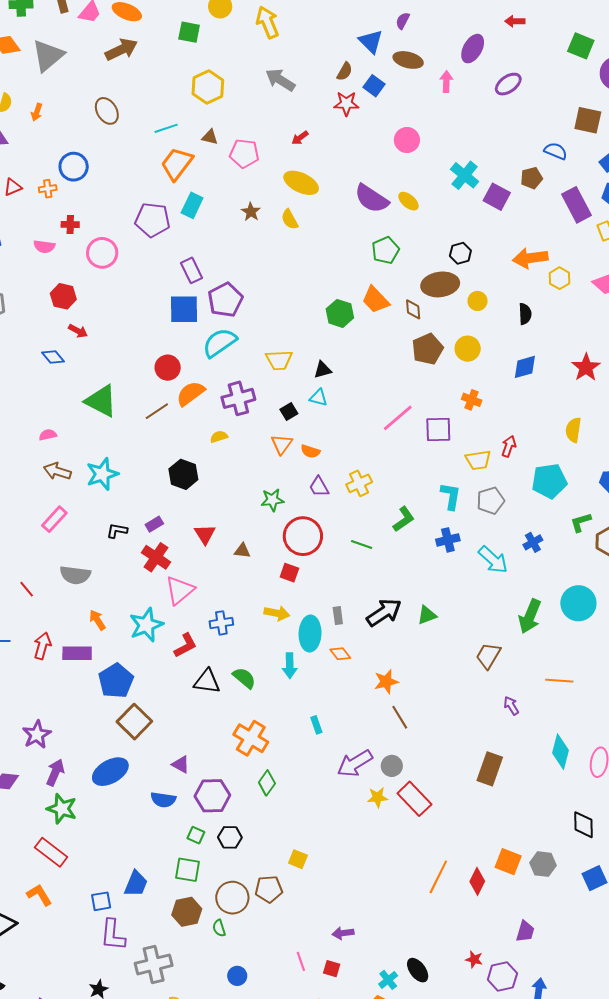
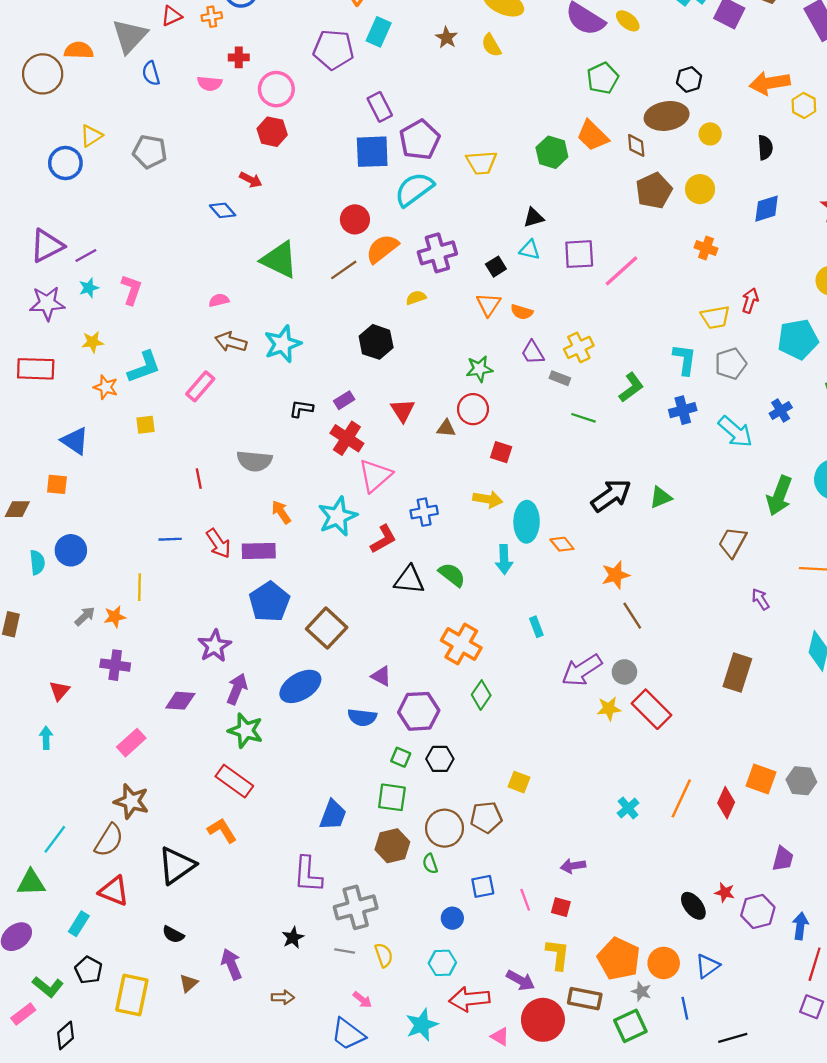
red hexagon: (63, 296) -> (272, 132), moved
yellow trapezoid: (279, 360) -> (481, 163), moved
purple square: (438, 429) -> (579, 254), moved
pink rectangle: (54, 519) -> (200, 386), moved
red circle: (303, 536) -> (473, 409), moved, size x0.7
red line: (27, 589) -> (199, 479), turned 30
gray rectangle: (338, 616) -> (560, 378), moved, turned -60
red arrow: (42, 646) -> (218, 543), turned 132
blue pentagon: (116, 681) -> (269, 602), moved
blue square: (101, 901) -> (483, 886), moved
black ellipse: (418, 970) -> (693, 906), moved
cyan cross: (388, 980) -> (628, 808), moved

